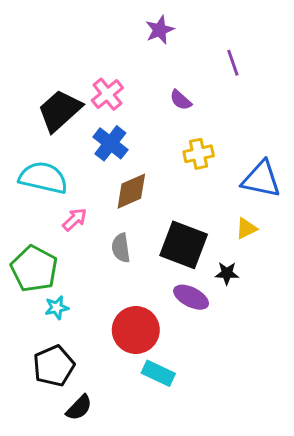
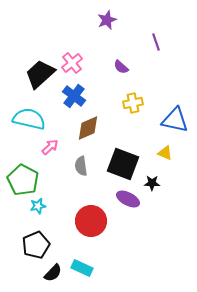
yellow triangle: (246, 228) -> (165, 153), turned 49
cyan rectangle: (158, 373) -> (82, 268), moved

